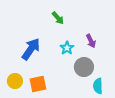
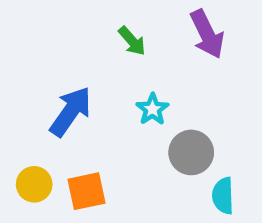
purple arrow: (91, 41) -> (207, 34), moved, size x1.5

